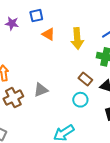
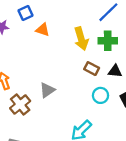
yellow arrow: (77, 39) -> (81, 39), moved
cyan circle: (80, 100) -> (100, 95), moved

